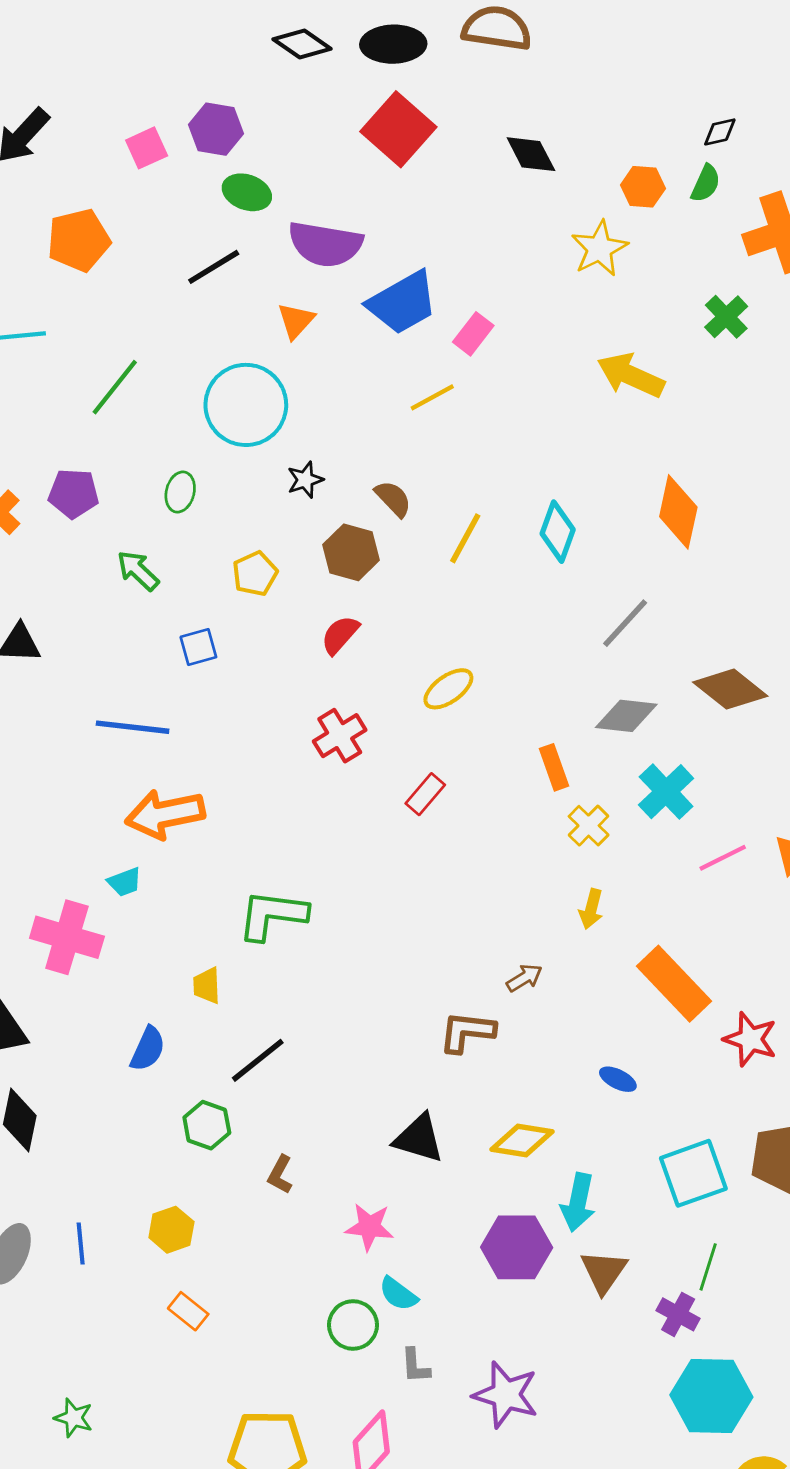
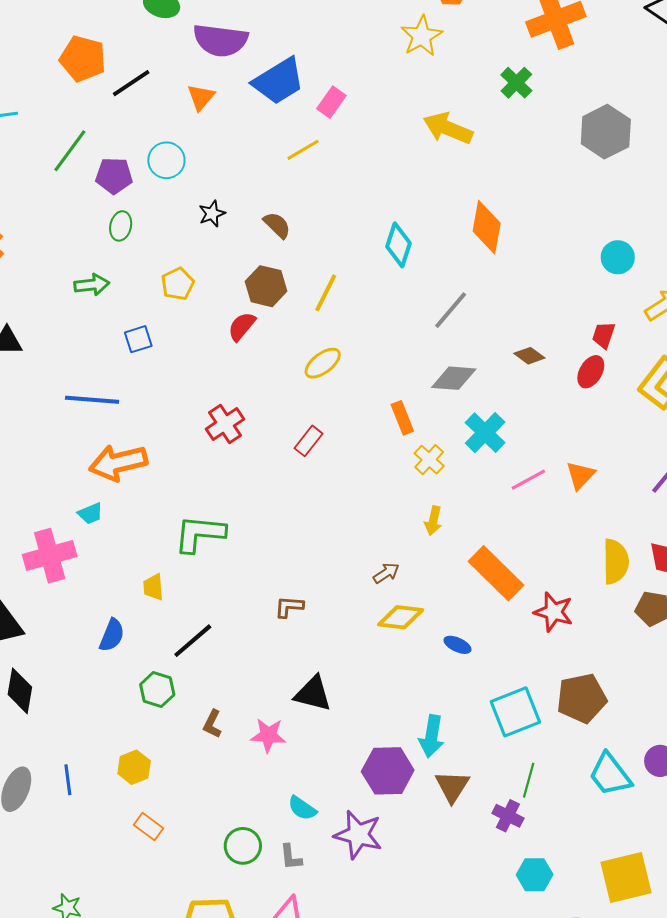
orange pentagon: (79, 240) -> (83, 59), moved, turned 30
black line: (214, 267) -> (131, 83), moved
cyan circle: (246, 405) -> (166, 160), size x0.6
purple pentagon: (74, 494) -> (114, 176), moved
yellow line: (465, 538) -> (326, 293), moved
brown hexagon: (351, 552) -> (266, 286), moved
green arrow: (138, 571) -> (92, 285), turned 132
brown diamond: (730, 689) -> (529, 356), size x0.6
red cross: (340, 736) -> (225, 424), moved
pink cross: (67, 937) -> (50, 556), turned -30
brown L-shape: (467, 1032) -> (289, 607), moved, size x0.7
yellow diamond: (522, 1141) -> (401, 617), moved
pink star: (369, 1227) -> (268, 735), moved
green circle: (353, 1325) -> (243, 846), moved
gray L-shape: (415, 1366) -> (291, 857), moved
purple star: (506, 1395) -> (358, 835), moved
cyan hexagon: (711, 1396) -> (535, 875), size x0.6

